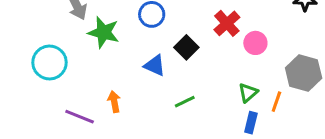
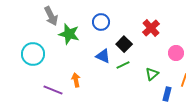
pink circle: (255, 43) -> (176, 53), moved
green triangle: (248, 93) -> (152, 74), moved
green line: (185, 102) -> (123, 65), moved

